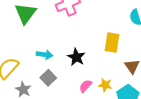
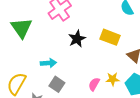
yellow rectangle: (112, 42) -> (110, 37), turned -66
black star: (76, 57) -> (77, 39), moved, turned 30

